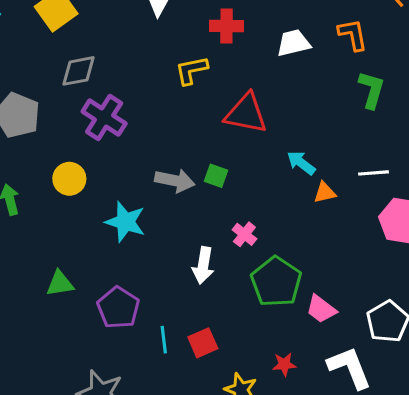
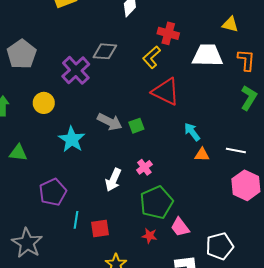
white trapezoid: (293, 43) -> (207, 55), size x1.4
yellow L-shape: (191, 70) -> (152, 57), moved, turned -45
gray diamond: (79, 71) -> (105, 51), moved
green square: (216, 176) -> (136, 126), turned 35
green triangle: (60, 284) -> (18, 153), moved
red star: (284, 364) -> (149, 236), moved

